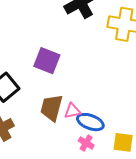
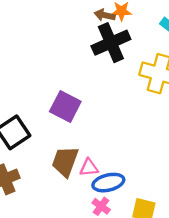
blue ellipse: (90, 122) -> (108, 183), turned -40

